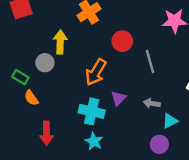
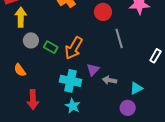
red circle: (122, 41) -> (103, 12), moved
yellow arrow: (60, 42) -> (21, 17), moved
green rectangle: (20, 77) -> (51, 47), moved
gray arrow: (152, 103) -> (110, 80), moved

